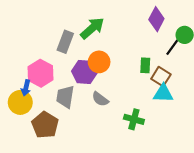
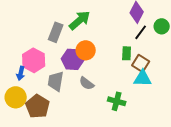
black line: (172, 47) -> (141, 32), moved
yellow circle: (20, 102) -> (16, 97), moved

